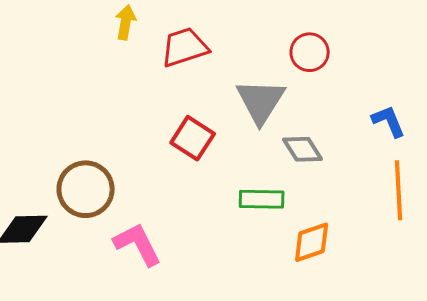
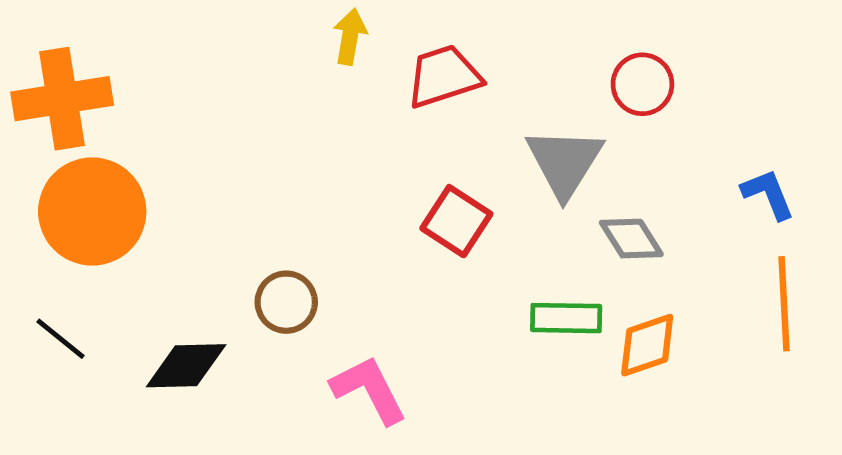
brown circle: (86, 189) -> (286, 302), size x0.7
orange diamond: (312, 242) -> (647, 345), moved

